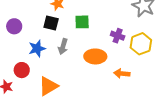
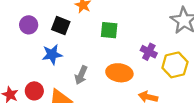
black square: (51, 23) -> (61, 26), moved
gray arrow: (63, 47) -> (81, 75), moved
red circle: (22, 70) -> (34, 91), moved

